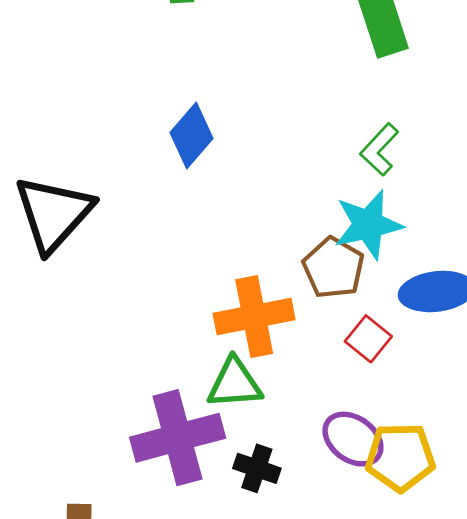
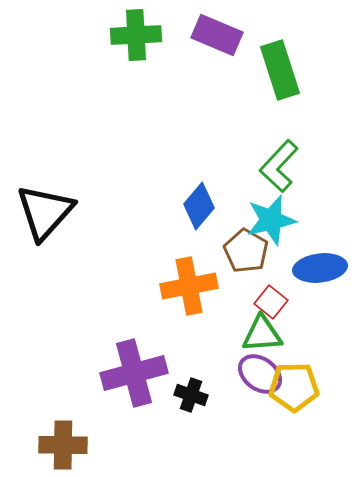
blue diamond: (191, 136) -> (199, 206), moved
green L-shape: (379, 149) -> (279, 166), size x1.4
green triangle: (235, 383) -> (262, 334), moved

